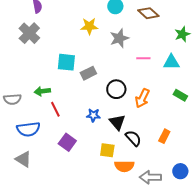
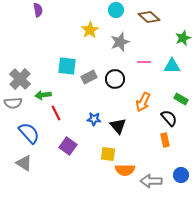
yellow star: (89, 26) -> (90, 30), turned -30
gray cross: (29, 33) -> (20, 79), moved
black circle: (116, 89) -> (115, 79), moved
blue semicircle: (28, 129) -> (29, 133), turned -125
orange rectangle: (164, 136) -> (165, 140), turned -40
black semicircle: (133, 138) -> (169, 118), moved

